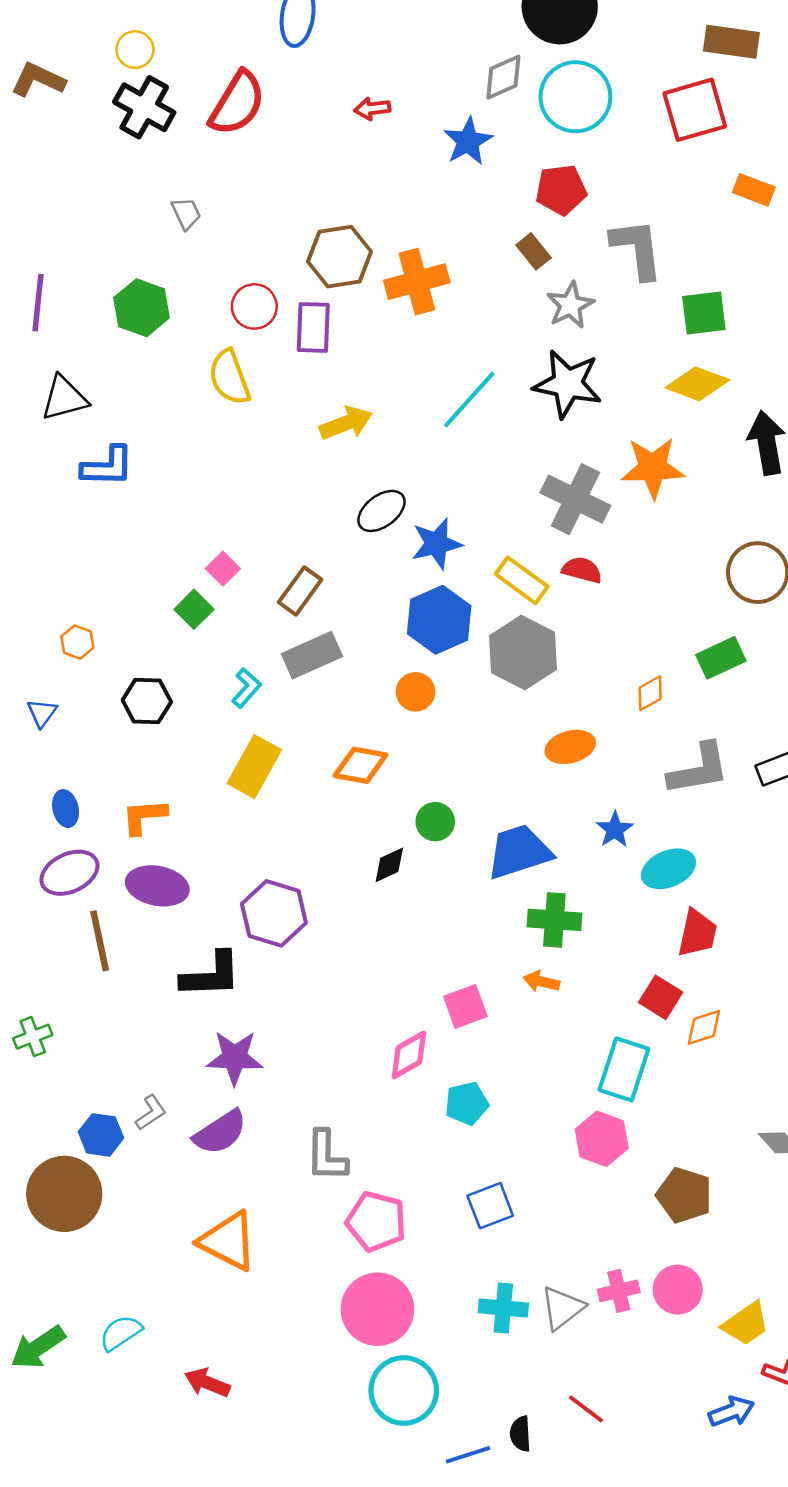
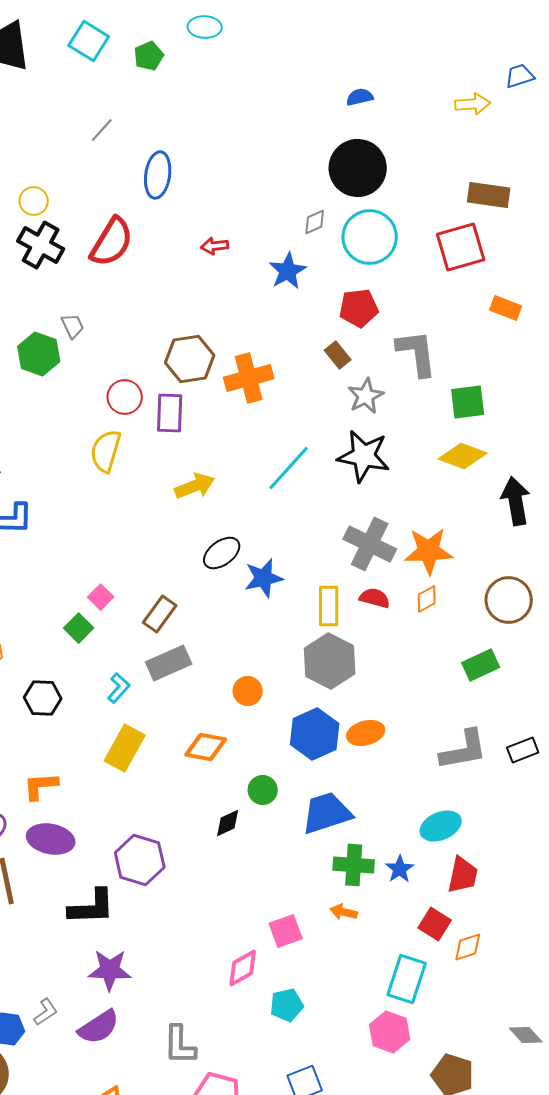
gray diamond: (503, 77) -> (315, 222), size x0.7
green hexagon: (142, 308) -> (39, 354), moved
yellow semicircle: (229, 377) -> (106, 451), turned 36
orange star: (653, 468) -> (429, 551), moved
yellow rectangle: (522, 580) -> (329, 606), turned 54
blue hexagon: (439, 620) -> (315, 734), moved
orange diamond: (650, 693) -> (427, 599), moved
blue star: (615, 829) -> (400, 869), moved

